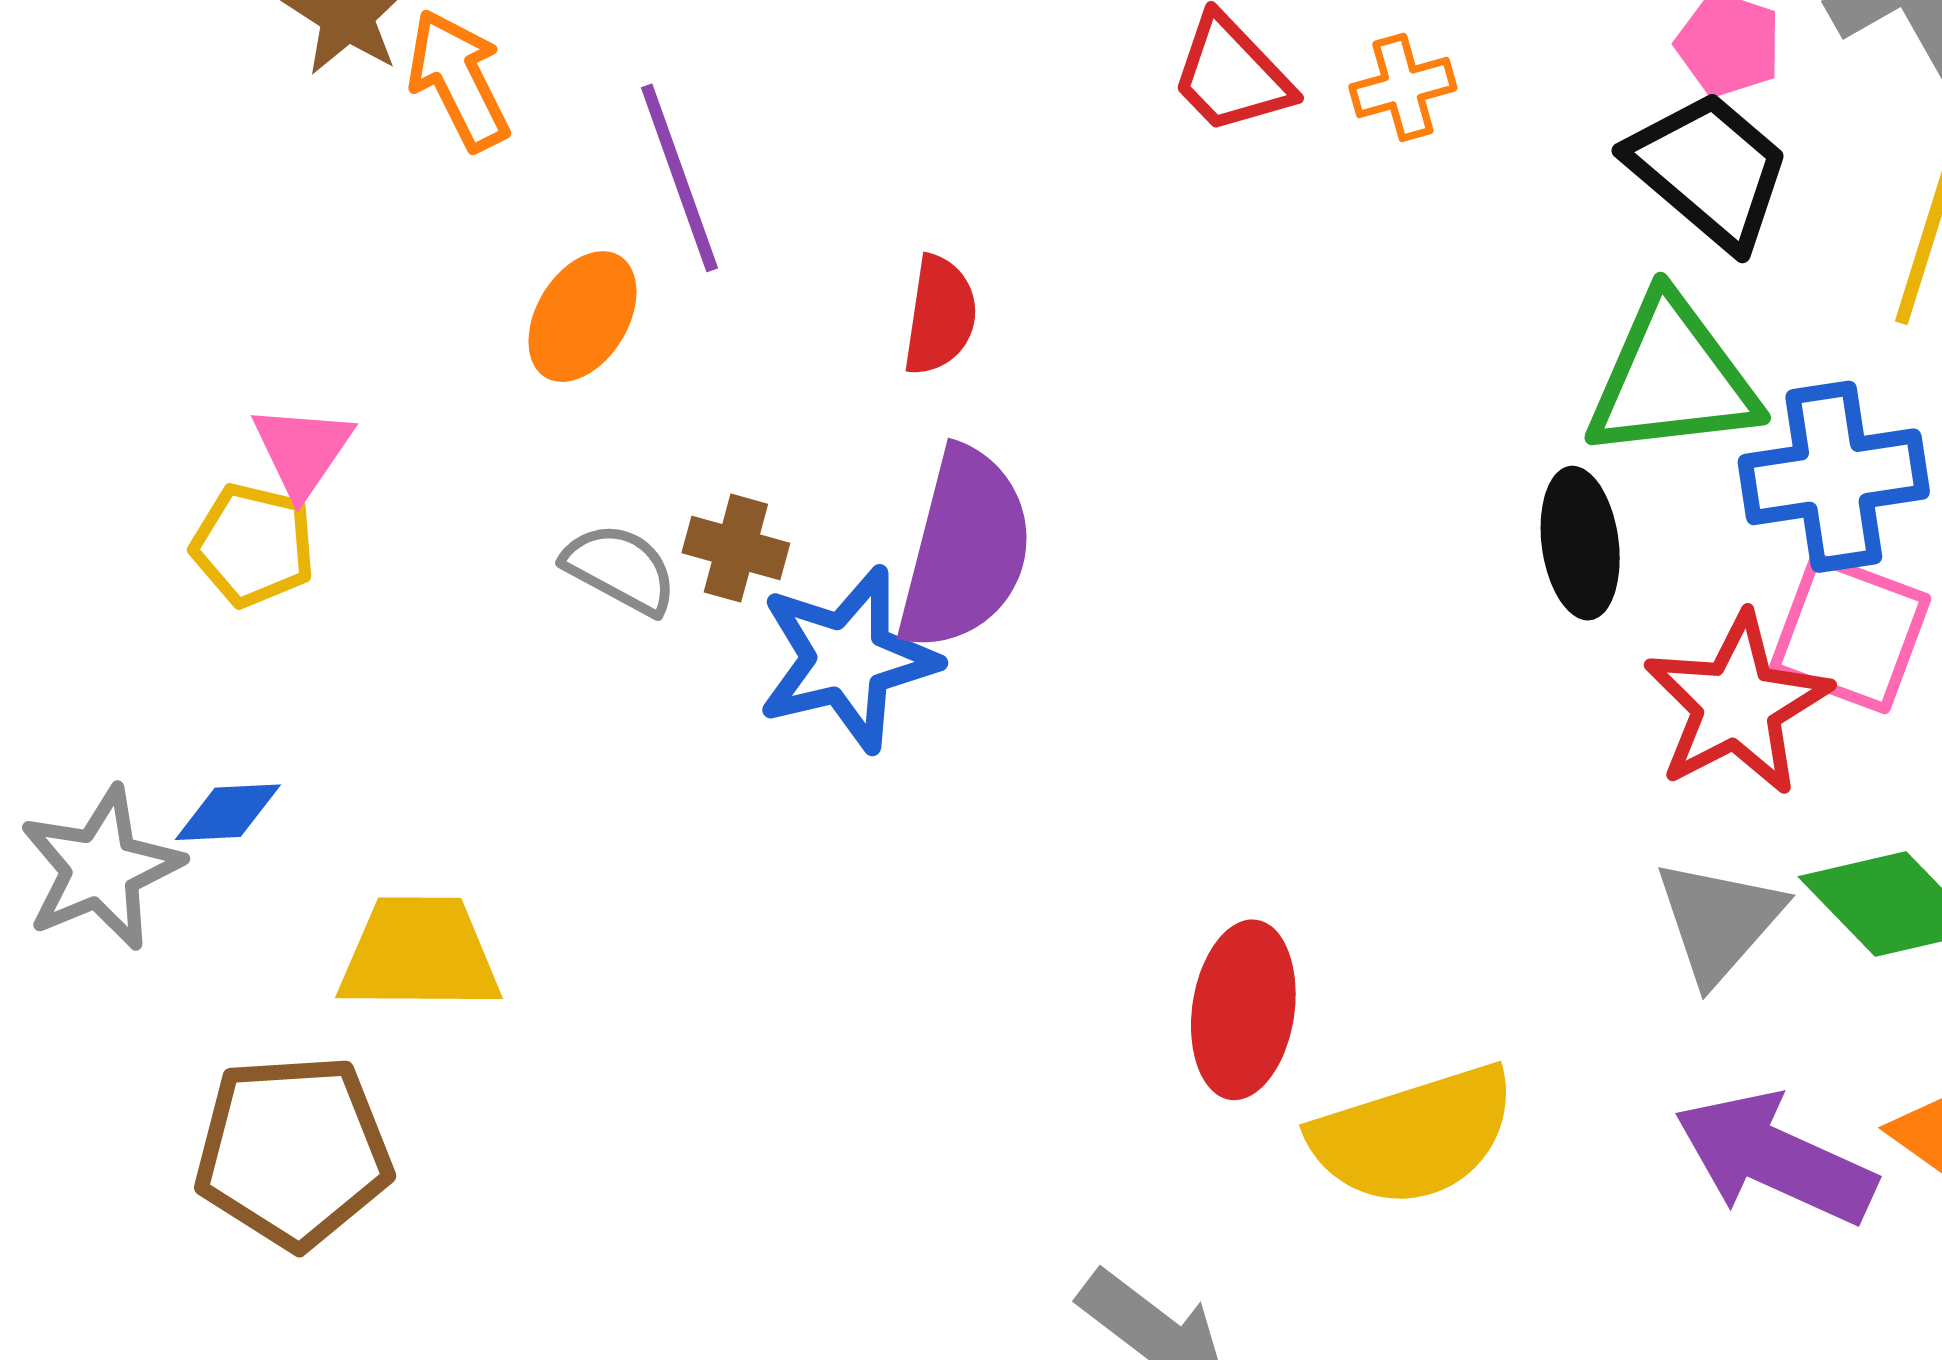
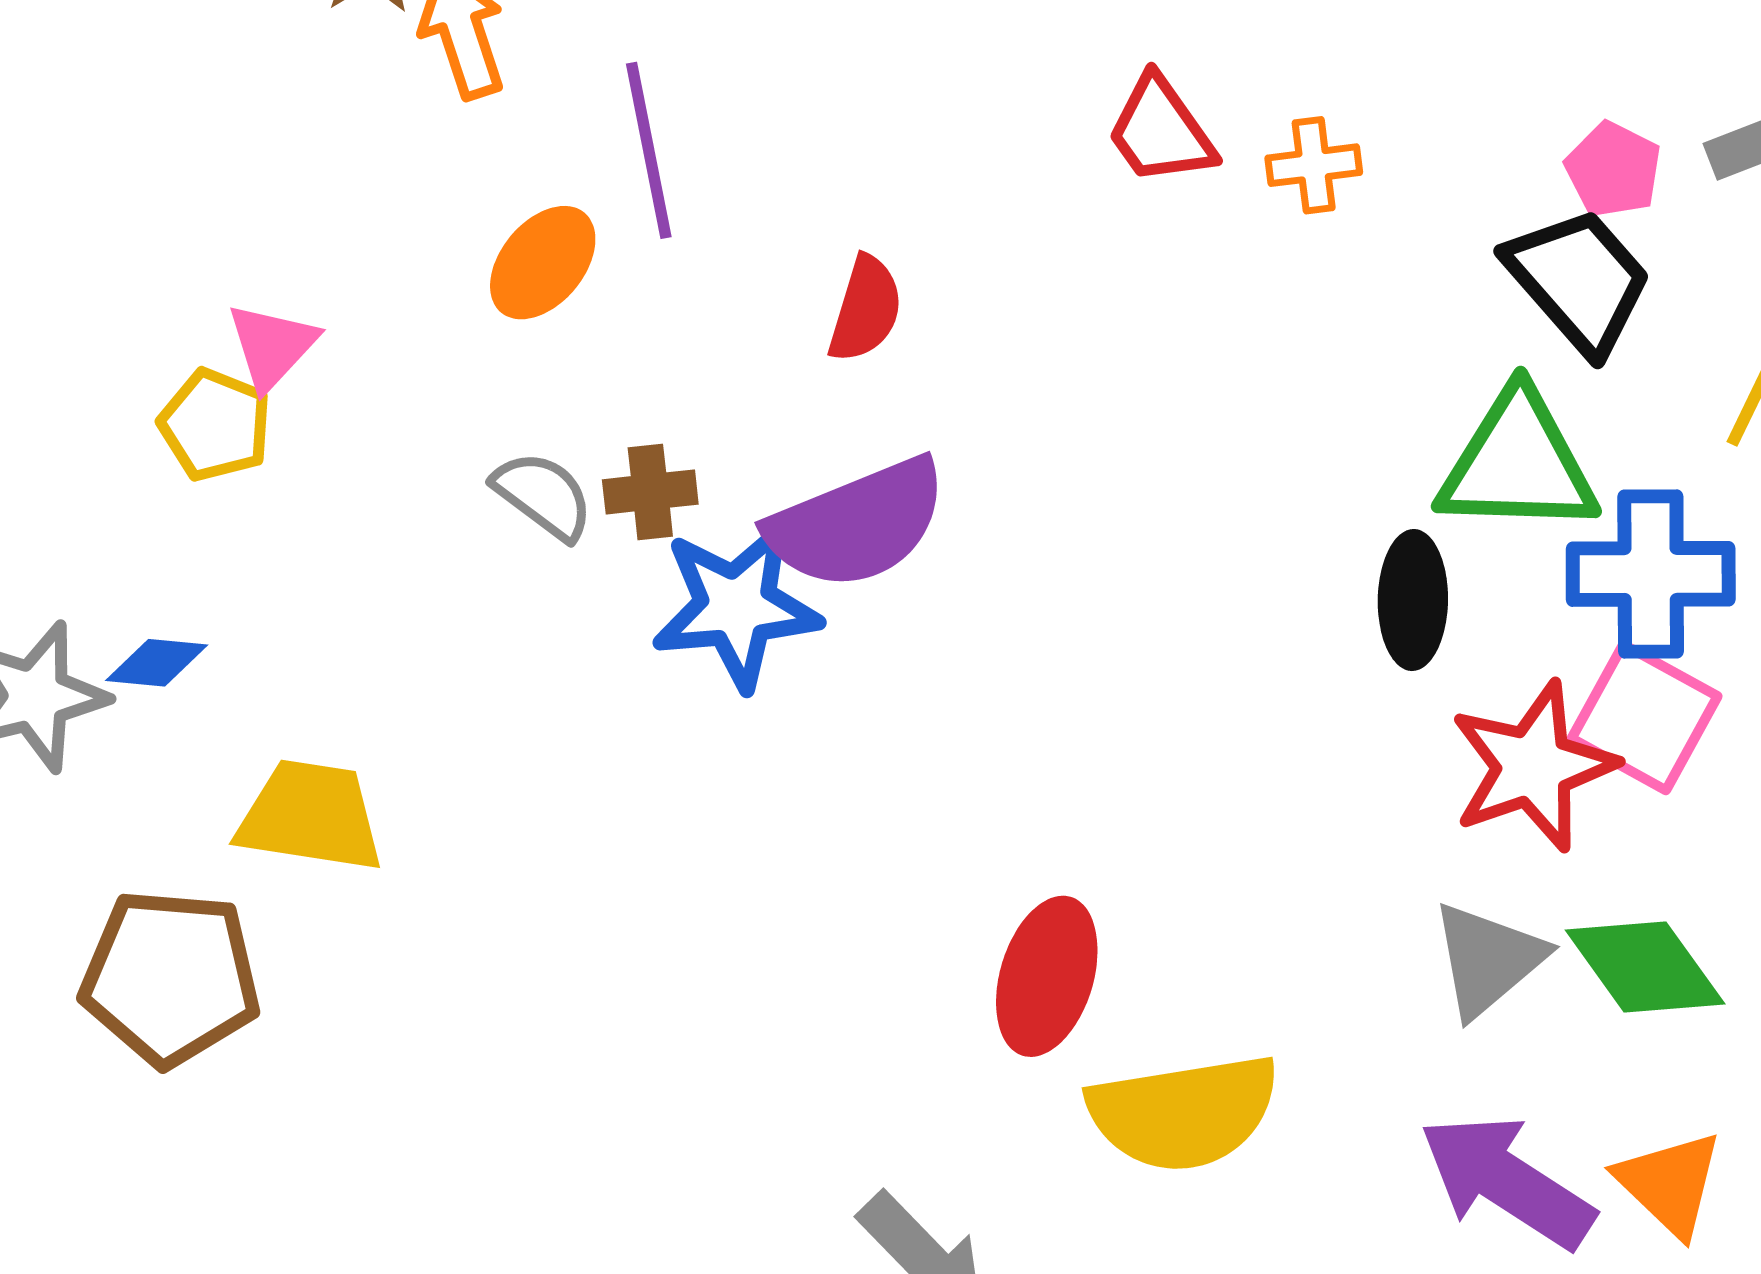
brown cross: (736, 548) -> (650, 492), turned -30
purple semicircle: (965, 549) -> (857, 524), turned 45

